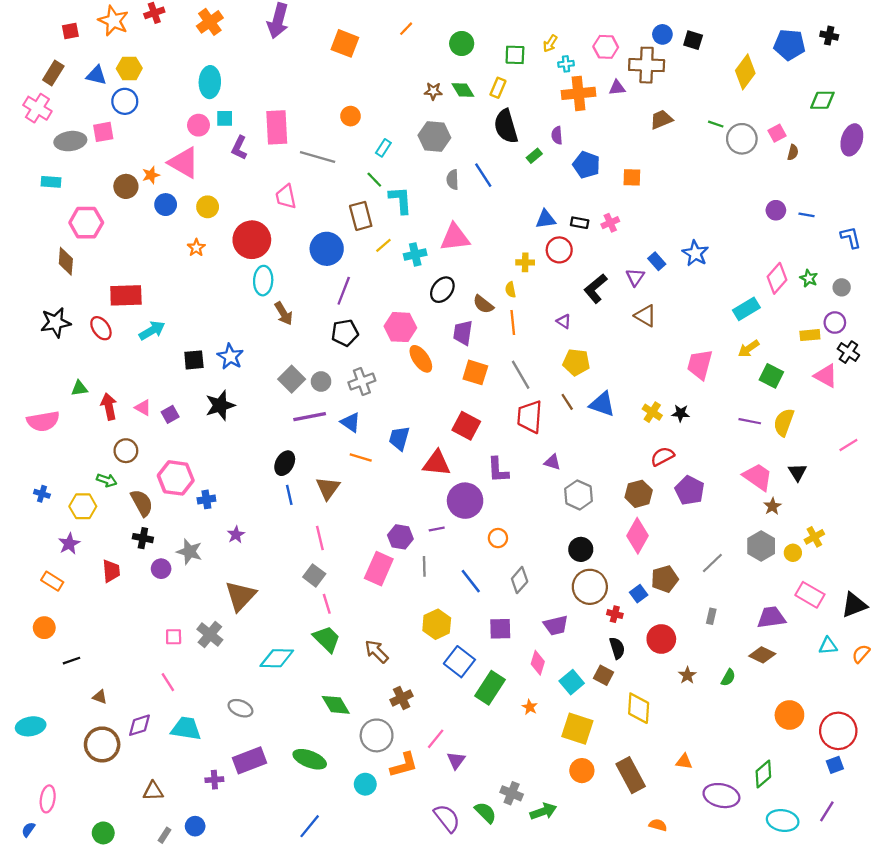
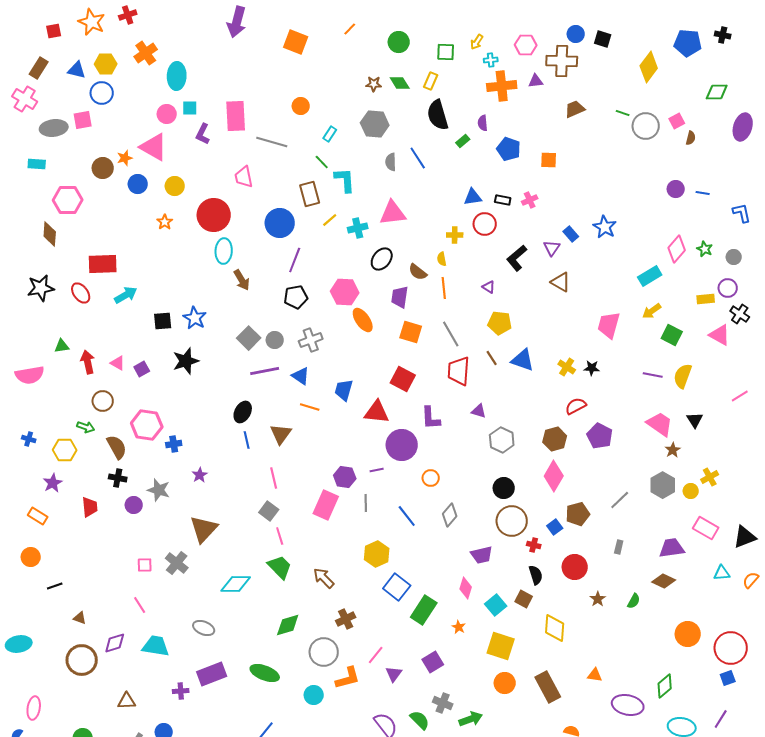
orange cross: (210, 22) -> (146, 53), moved
purple square: (500, 629) -> (433, 662), moved, turned -30
green diamond: (336, 705) -> (288, 625), turned -76

